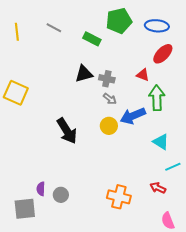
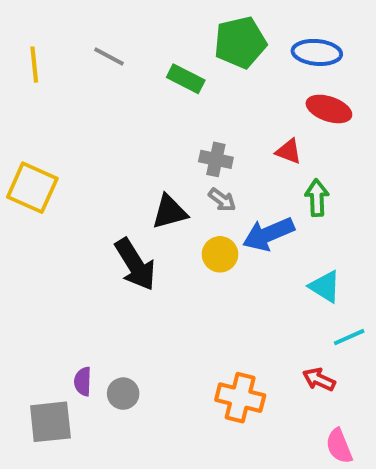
red ellipse: (163, 54) -> (329, 109), turned 65
black triangle: (84, 74) -> (170, 212), moved
green arrow: (157, 98) -> (317, 198), size x0.7

